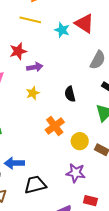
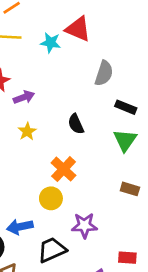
yellow circle: (80, 141) -> (51, 198), moved
purple star: (76, 173) -> (84, 225), moved

